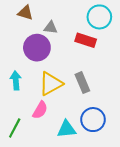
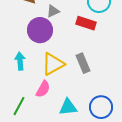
gray triangle: (51, 28) -> (53, 11), turned -32
blue circle: (93, 120) -> (101, 107), moved

